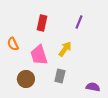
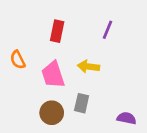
yellow arrow: (65, 49) -> (88, 66), turned -119
brown circle: (26, 79) -> (52, 113), moved

